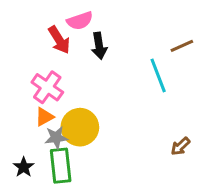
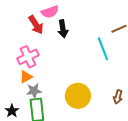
pink cross: (47, 87) -> (28, 57), turned 30
yellow circle: (80, 127) -> (78, 96), moved
brown arrow: (180, 146) -> (118, 97), turned -32

